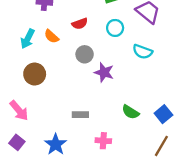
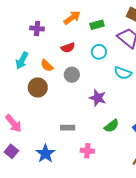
orange semicircle: (51, 36) -> (47, 66), moved
purple star: (104, 72) -> (98, 98), moved
brown circle: (35, 74) -> (38, 87), moved
green semicircle: (130, 112) -> (112, 126), turned -70

